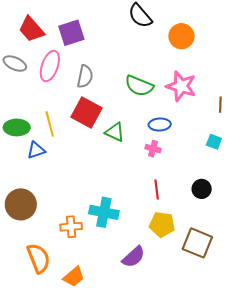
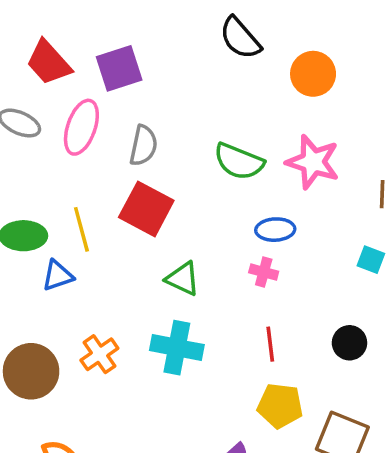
green triangle: (115, 132) -> (183, 279), moved
cyan cross: (104, 212) -> (177, 348), moved
orange cross: (71, 227) -> (99, 354), moved, turned -30

